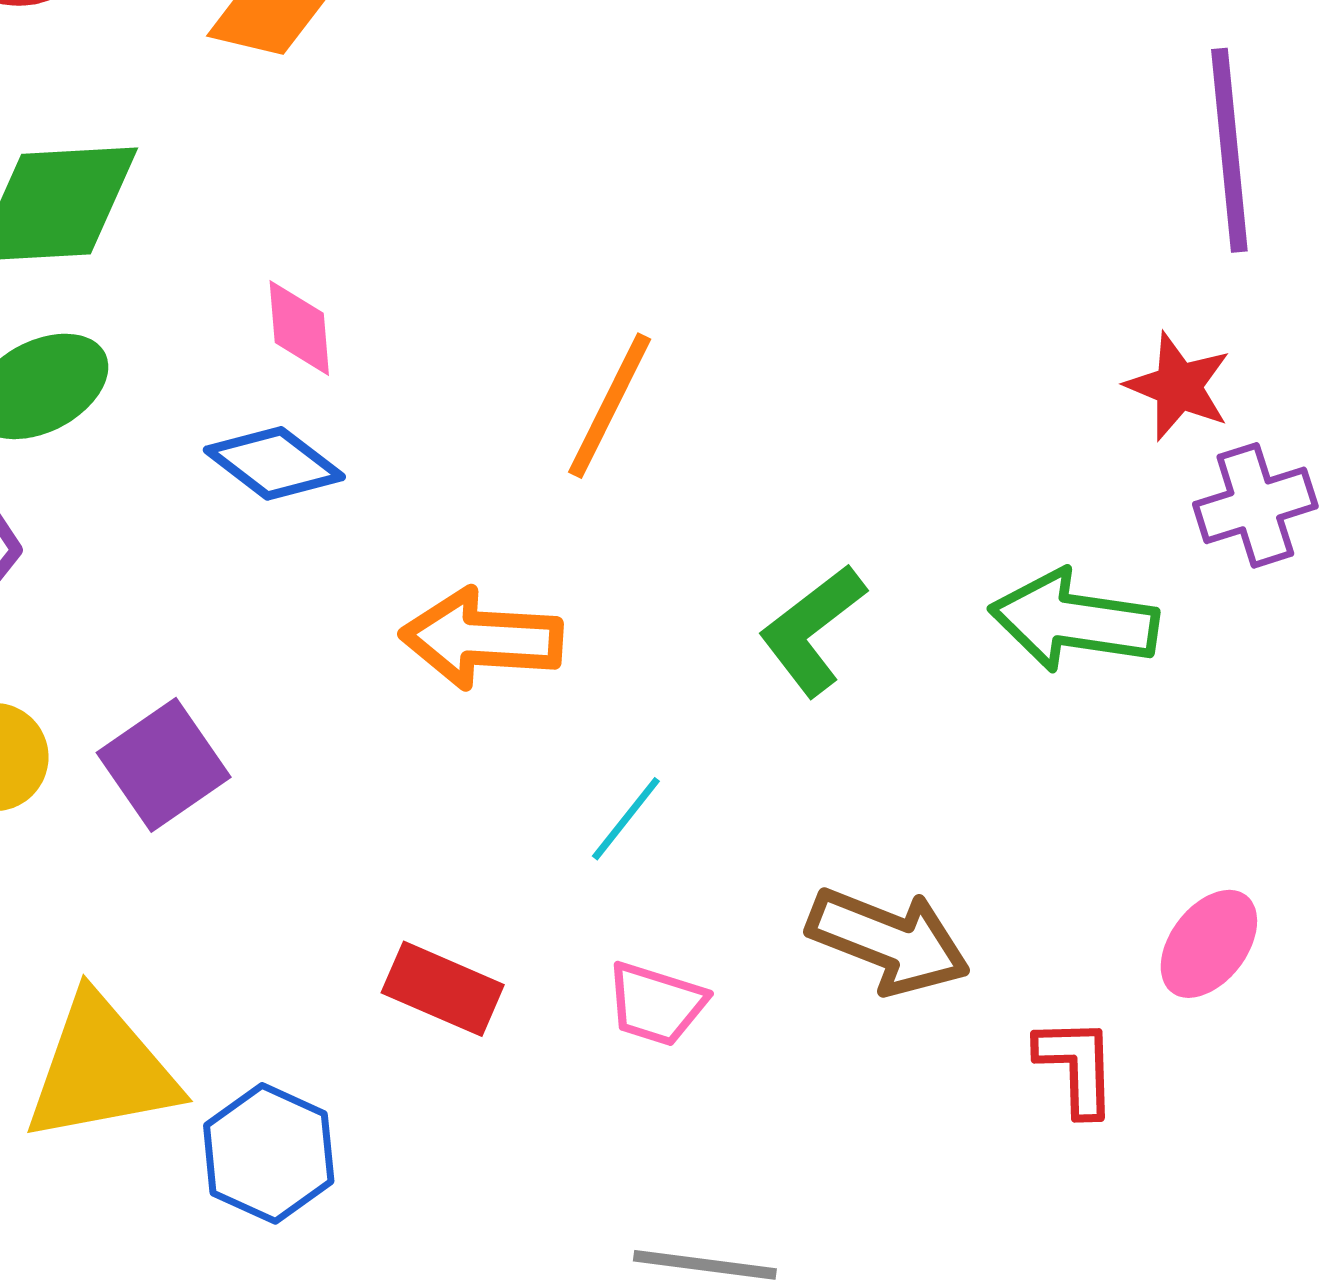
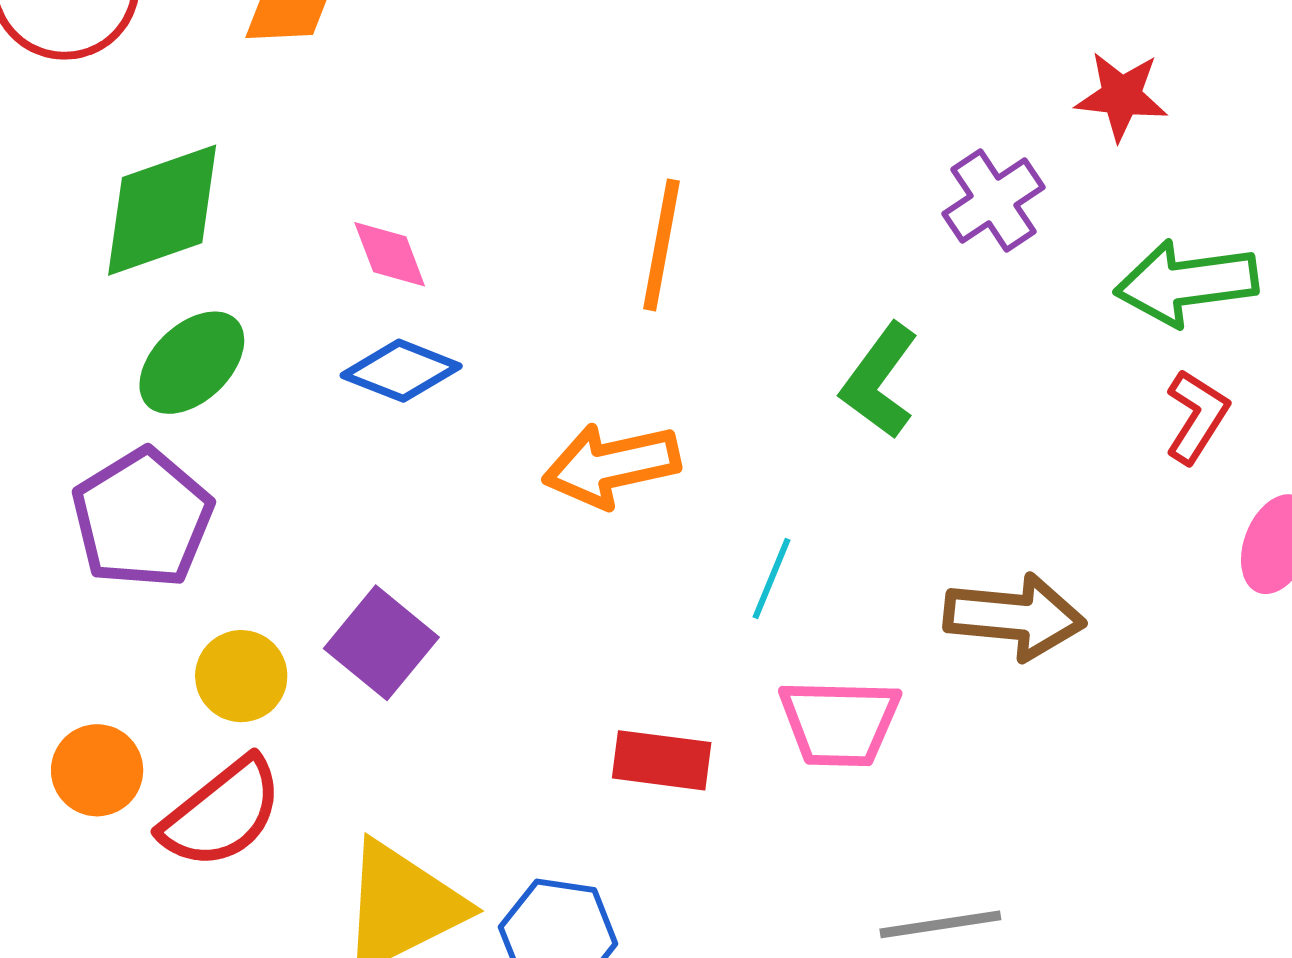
purple cross: (1255, 505) -> (994, 200), moved
green arrow: (1074, 621) -> (1186, 283), moved
pink trapezoid: (656, 1004) -> (840, 723), size x1.4
red L-shape: (1077, 1066) -> (1197, 417), moved, turned 50

